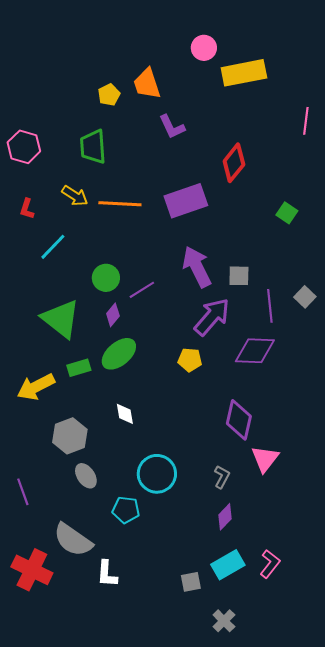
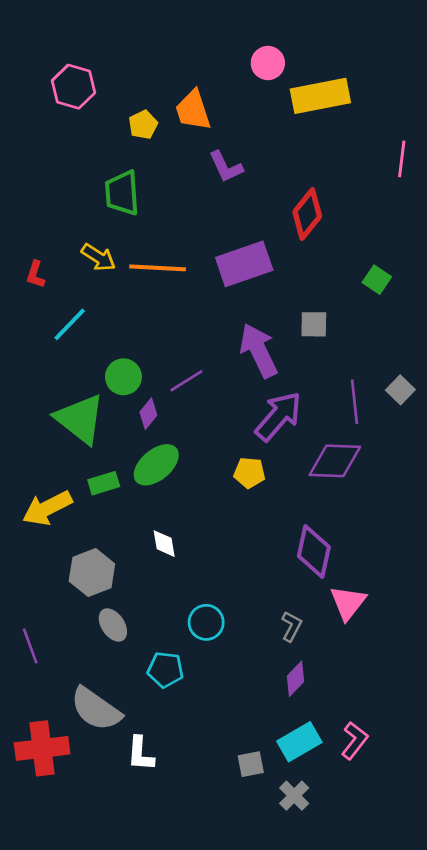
pink hexagon: (24, 147) -> (74, 87), moved
gray square: (239, 276) -> (314, 324), moved
green circle: (106, 278) -> (123, 377), moved
cyan circle: (157, 474) -> (206, 622), size x0.7
red cross: (32, 570) -> (42, 748), turned -33
gray cross: (224, 621) -> (294, 796), moved

